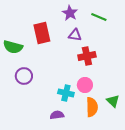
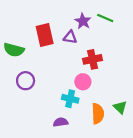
purple star: (70, 13) -> (83, 21), moved
purple triangle: (75, 35) -> (70, 37), moved
pink circle: (85, 85) -> (83, 82), moved

